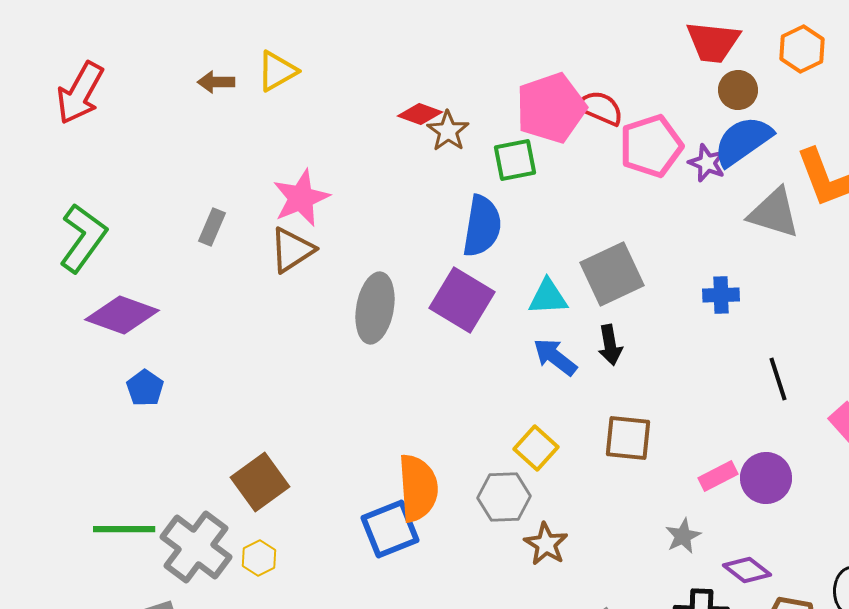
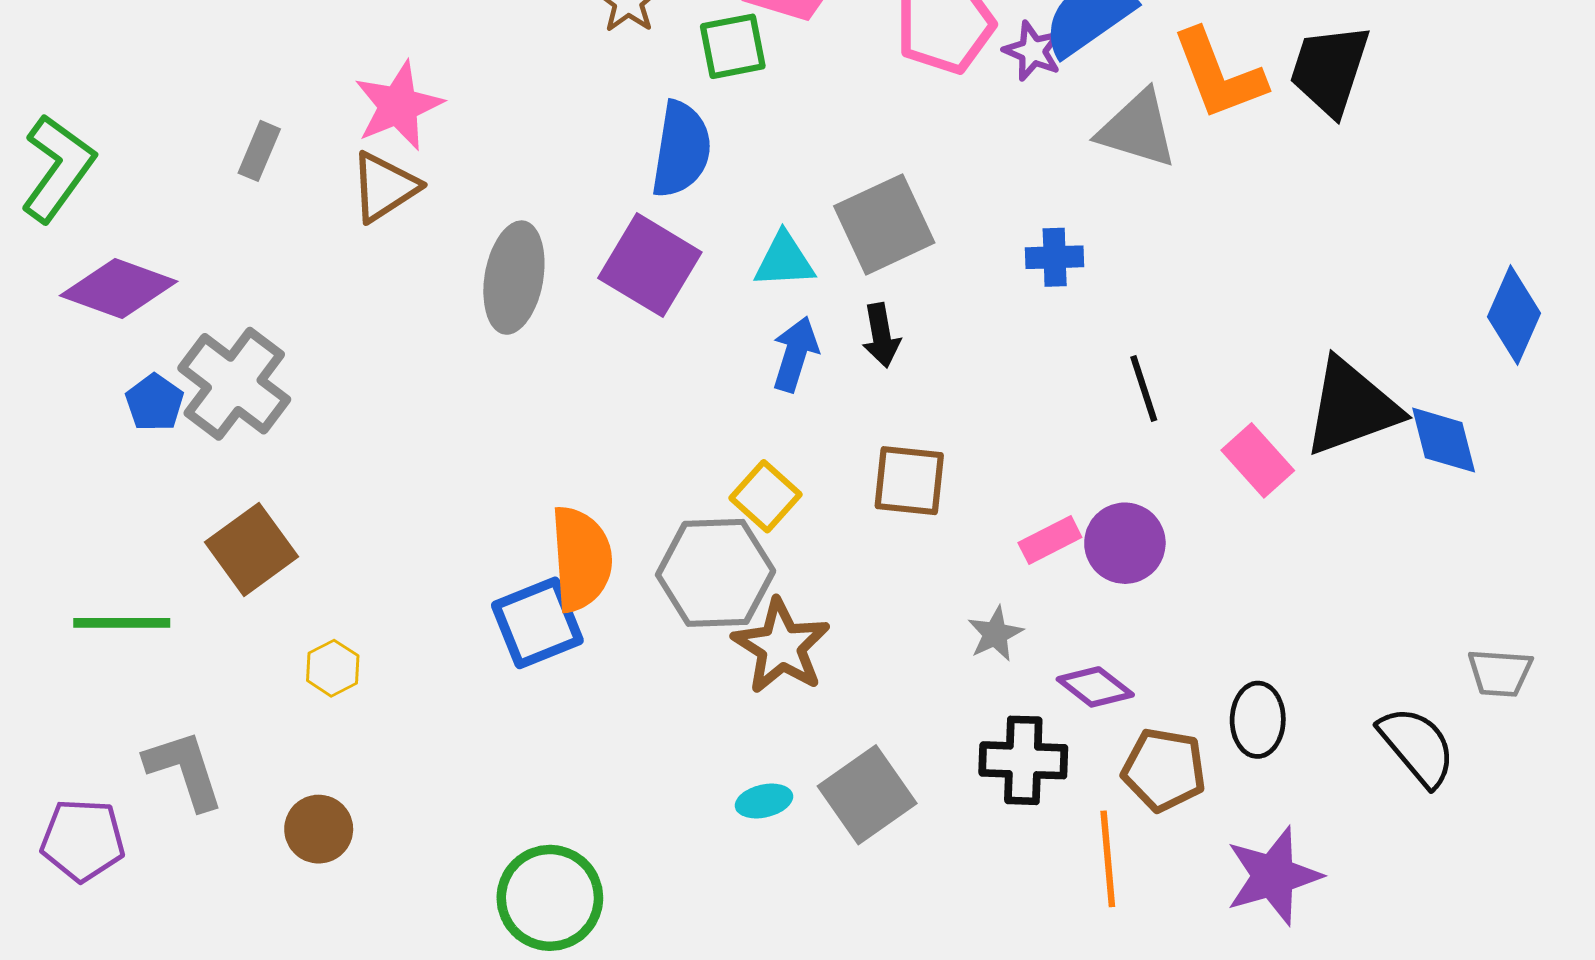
blue arrow: (555, 357) -> (795, 354), turned 69
brown square: (260, 482) -> (251, 549), moved
gray hexagon: (504, 497) -> (716, 573), size x1.4
brown star: (546, 544) -> (781, 646), size x1.4
gray cross: (196, 547) -> (234, 384), moved

